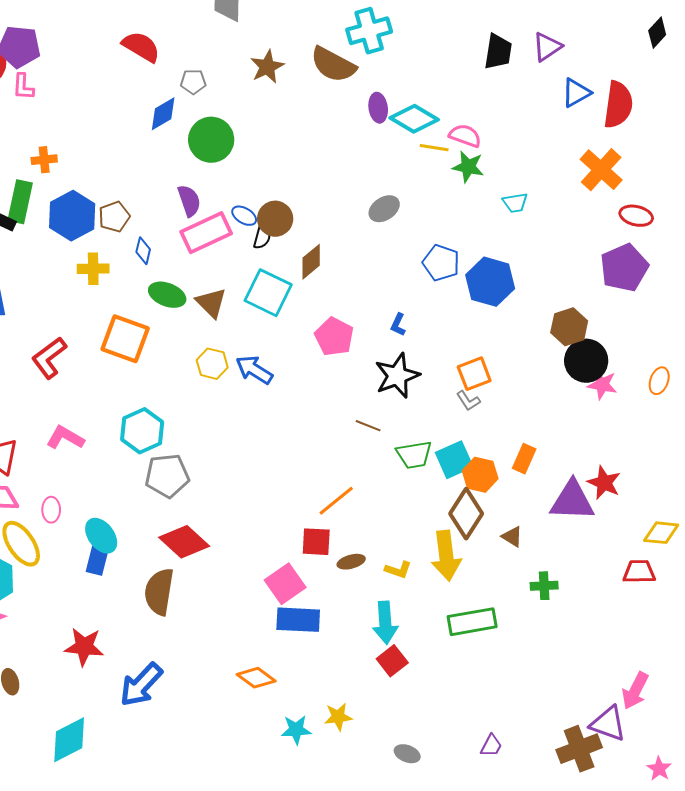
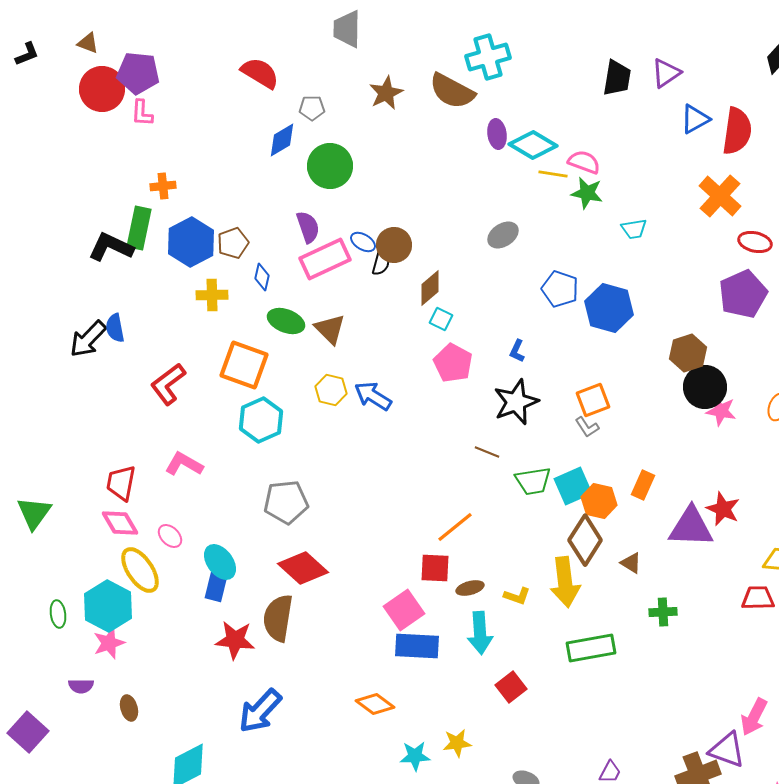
cyan square: (268, 293) -> (441, 319), moved, size x0.5
cyan hexagon: (142, 431) -> (261, 420), moved
pink ellipse: (51, 510) -> (170, 536), turned -45
cyan arrow: (385, 623) -> (480, 633), moved
red star: (84, 647) -> (235, 640), moved

